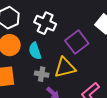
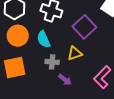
yellow triangle: (65, 68) -> (75, 53), size x0.7

